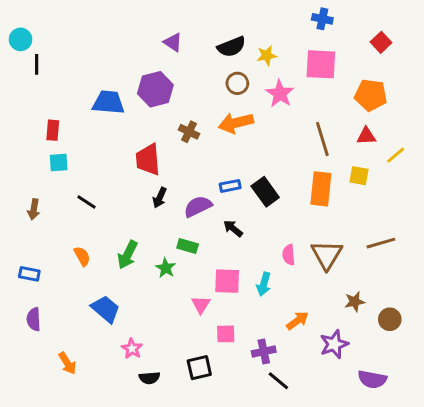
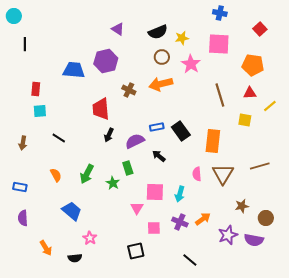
cyan circle: (21, 39) -> (14, 16), moved
orange rectangle: (321, 189) -> (213, 141), moved
green rectangle: (188, 246) -> (128, 168), turned 56
purple cross: (264, 351) -> (180, 222), moved, turned 35
black semicircle: (149, 378) -> (75, 258), moved
purple semicircle: (372, 379) -> (254, 240), moved

